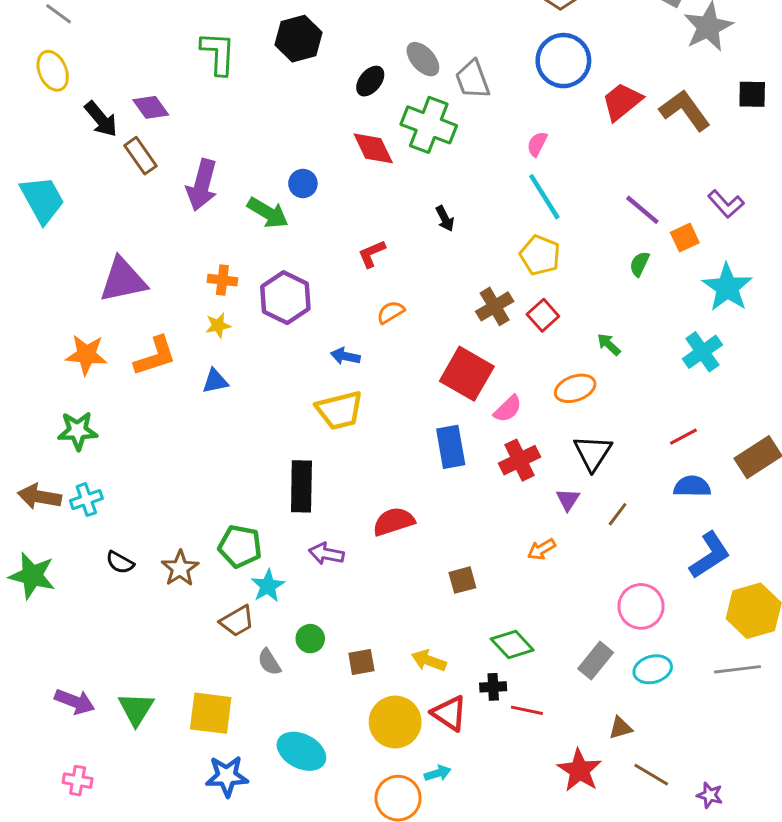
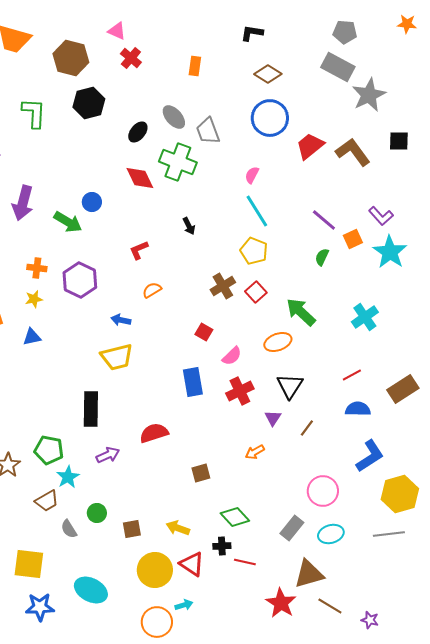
cyan star: (727, 287) -> (390, 252), moved
green arrow: (609, 344) -> (301, 312), size x1.8
red square: (467, 374) -> (204, 332), size x0.5
purple arrow: (326, 554) -> (108, 455), turned 145
brown triangle: (620, 728) -> (309, 574), size x1.8

